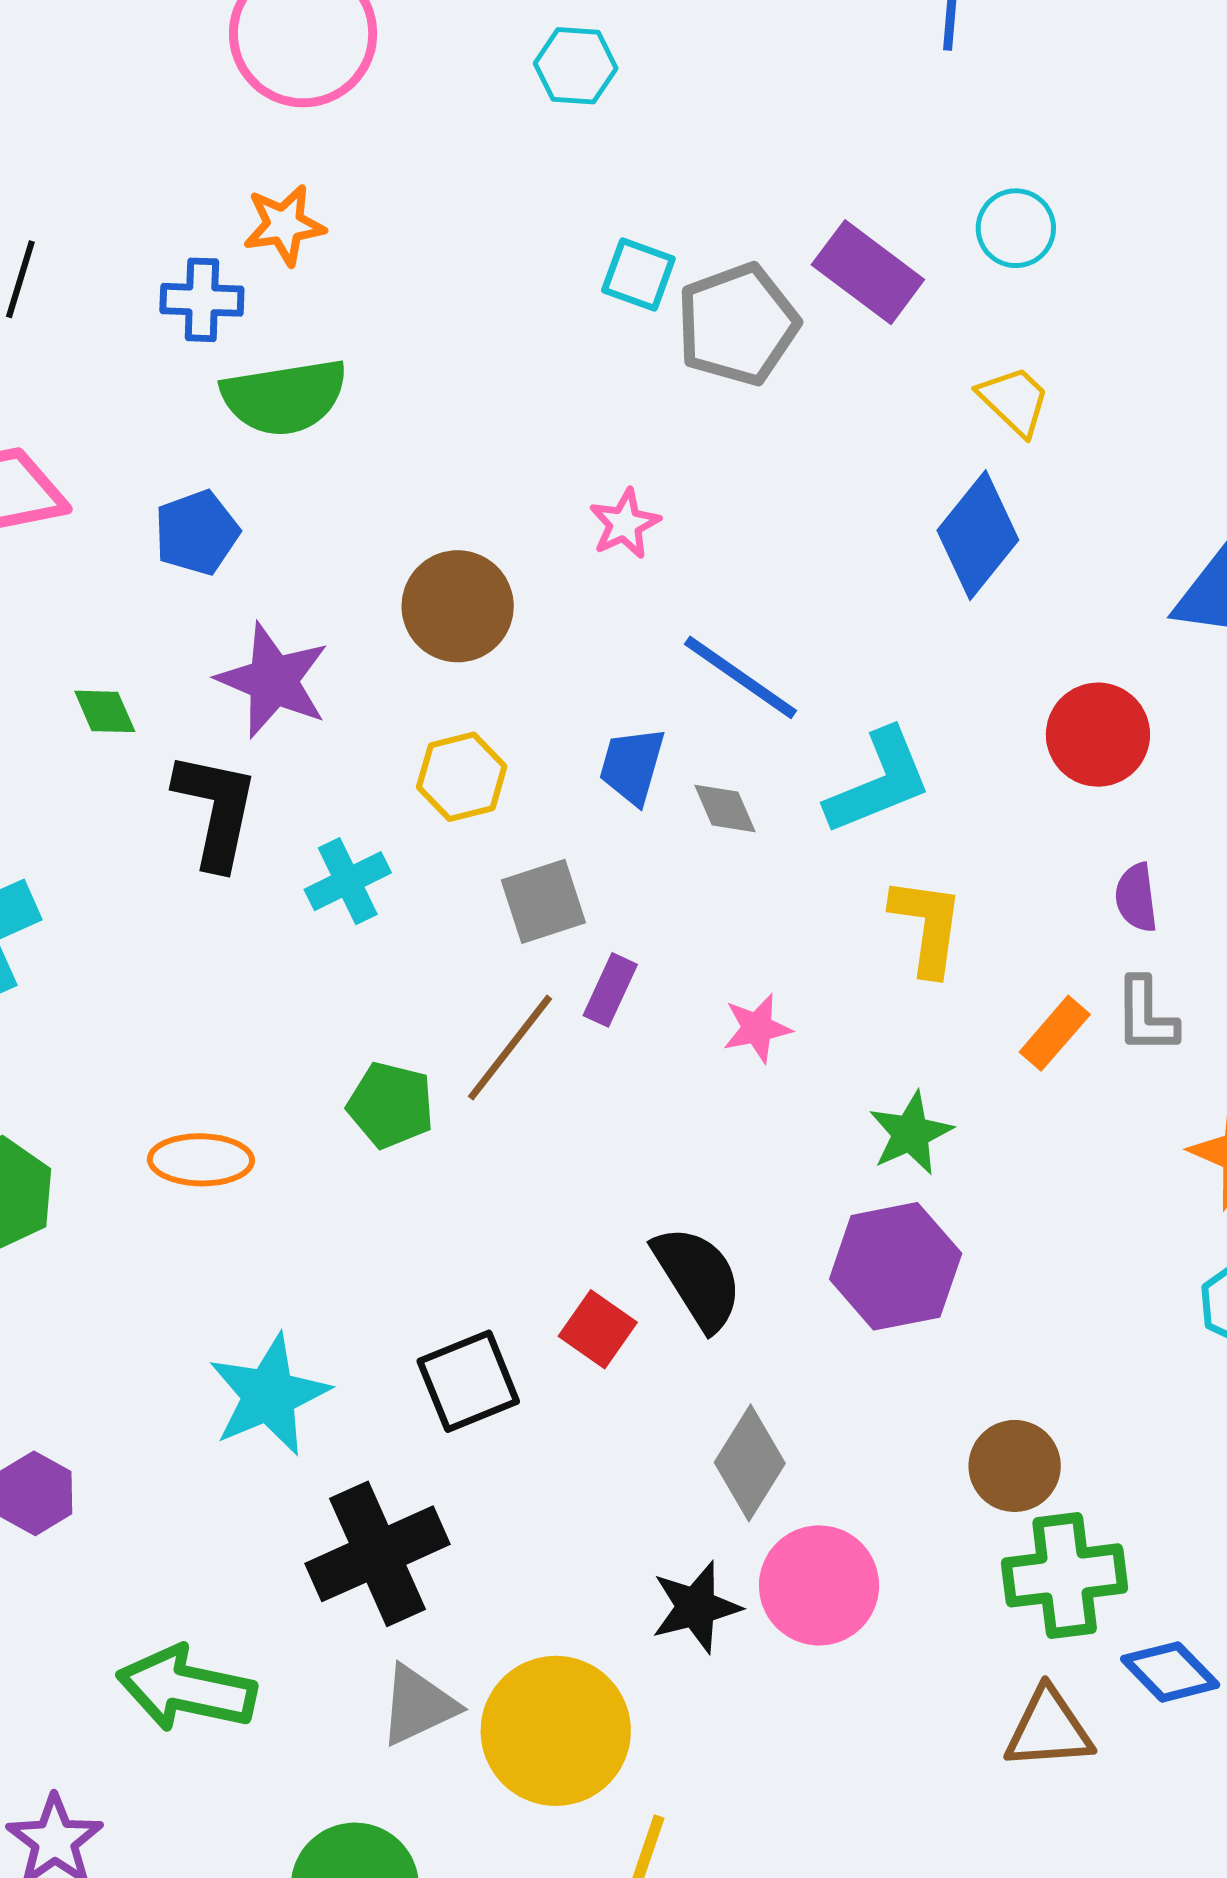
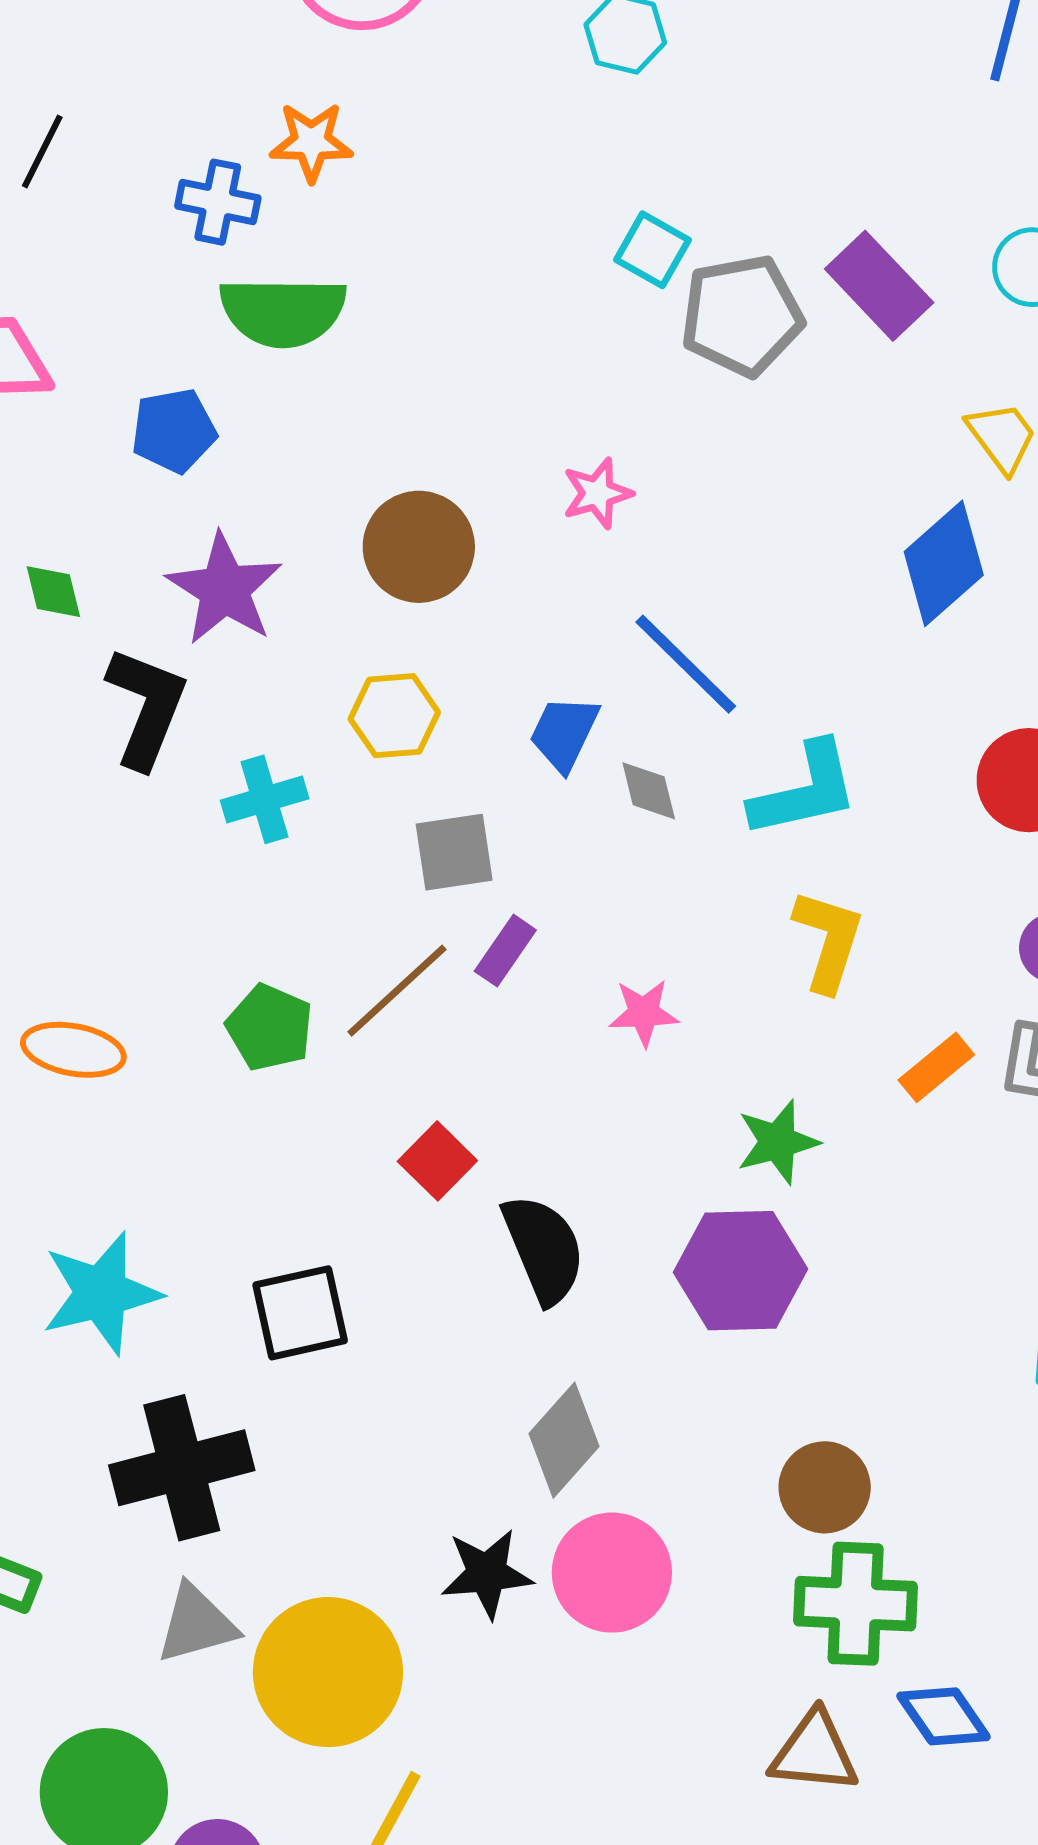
red square: (598, 1329) -> (437, 1161), moved

